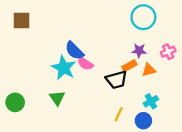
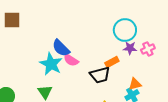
cyan circle: (143, 17) -> (125, 30), moved
purple star: (139, 51) -> (130, 48), moved
orange triangle: (149, 70) -> (135, 84), moved

